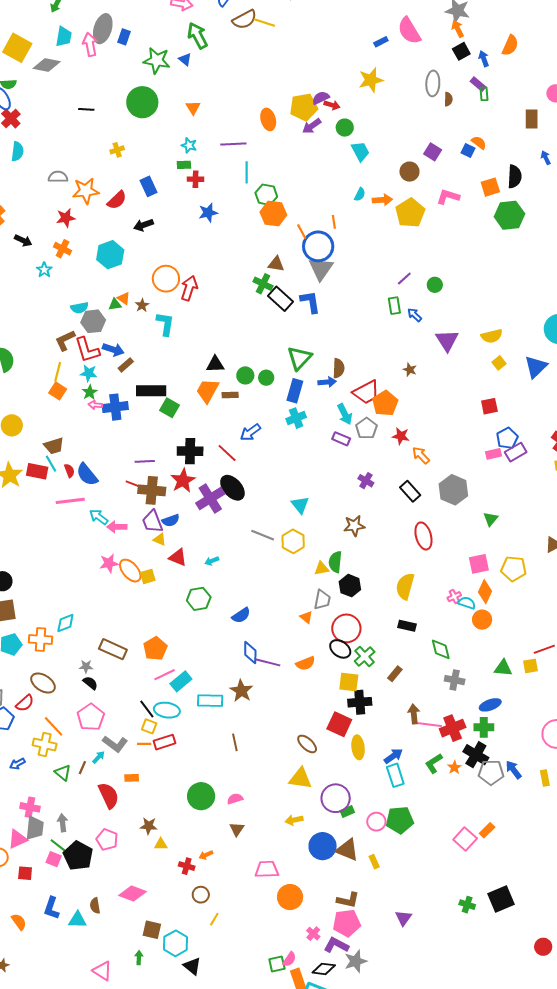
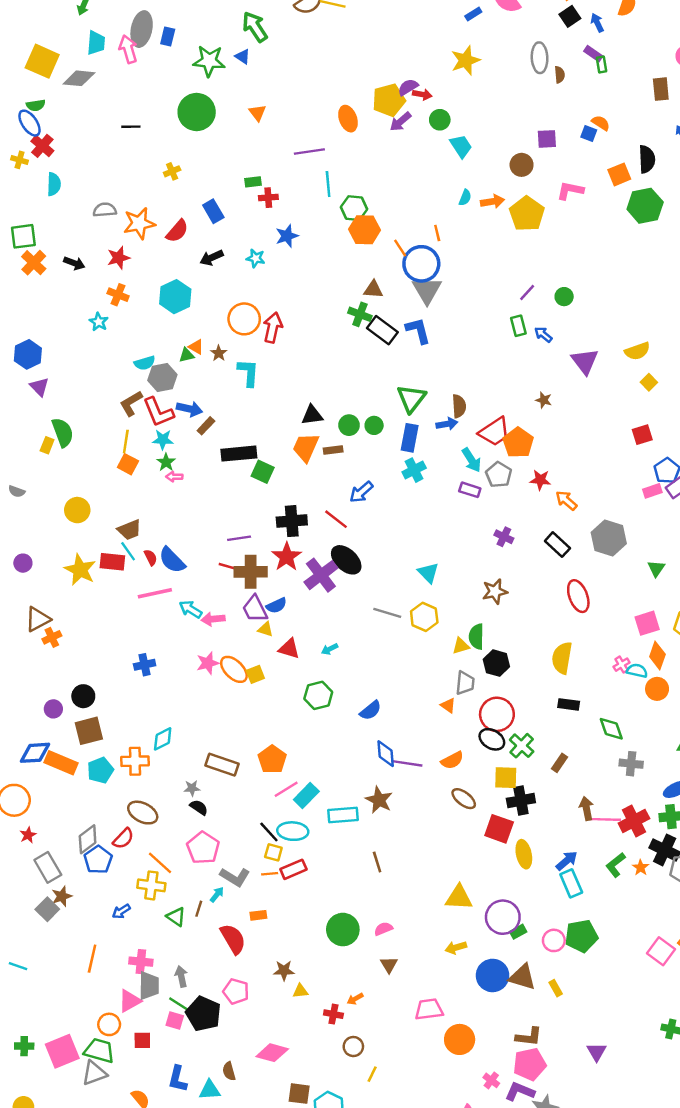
cyan star: (189, 145) -> (256, 258), moved
purple square: (433, 152) -> (547, 139), turned -30
black arrow: (23, 241) -> (74, 263), moved
blue cross: (115, 407) -> (145, 665), moved, size x0.7
brown ellipse: (307, 744) -> (464, 799), moved

